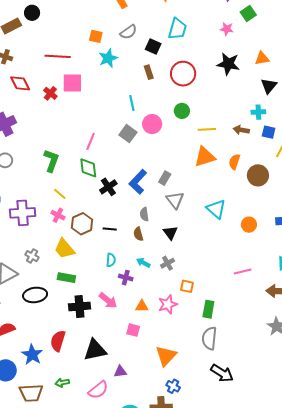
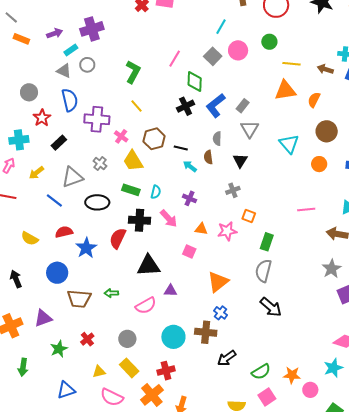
cyan line: (132, 103) -> (221, 27), turned 35
green diamond: (88, 168) -> (195, 82), moved
brown circle: (258, 175) -> (327, 131), moved
pink cross: (58, 215) -> (121, 136), moved
cyan semicircle: (111, 260) -> (156, 192), moved
cyan arrow: (143, 263) -> (190, 166), moved
red semicircle: (58, 341) -> (118, 238), moved
blue star: (32, 355) -> (86, 248), moved

